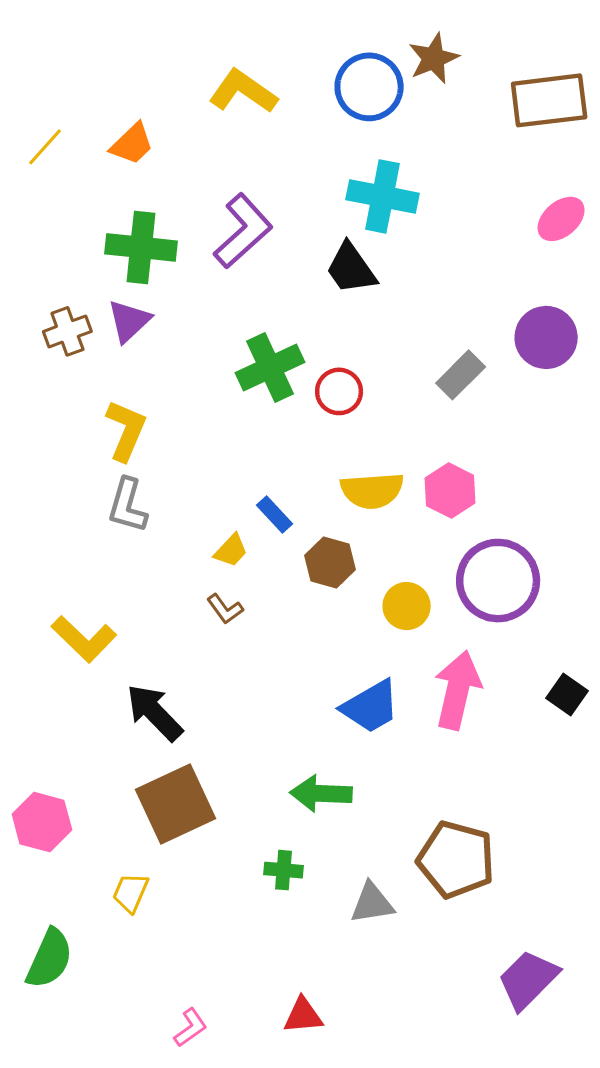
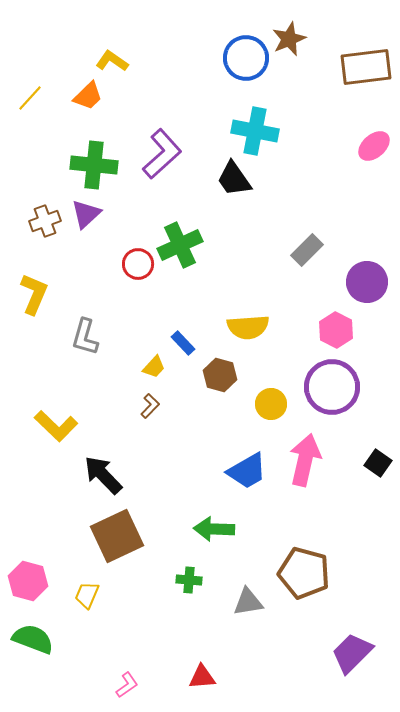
yellow L-shape: (243, 91) -> (112, 61), moved, size x0.7
purple circle: (546, 337) -> (367, 282), moved
red circle: (339, 391) -> (138, 264), moved
yellow L-shape: (126, 430) -> (34, 294), moved
pink hexagon: (450, 490) -> (336, 330), moved
brown L-shape: (225, 609) -> (150, 406), turned -100
pink hexagon: (42, 822) -> (28, 581), moved
green semicircle: (49, 959) -> (33, 639), turned -93

